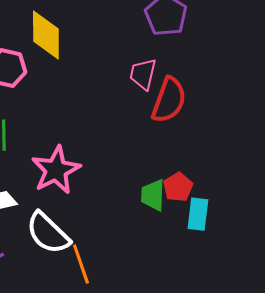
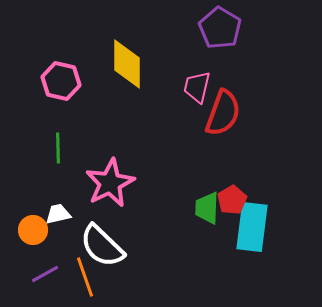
yellow diamond: (46, 35) -> (127, 64), moved
cyan rectangle: (198, 214) -> (252, 227), size x1.5
orange line: (81, 264) -> (85, 277), moved

